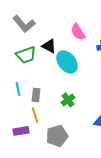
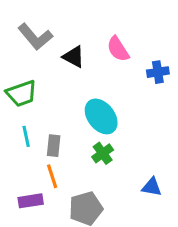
black triangle: (49, 46) -> (74, 57), moved
green trapezoid: (26, 55) -> (21, 93), moved
cyan ellipse: (67, 62) -> (101, 116), moved

